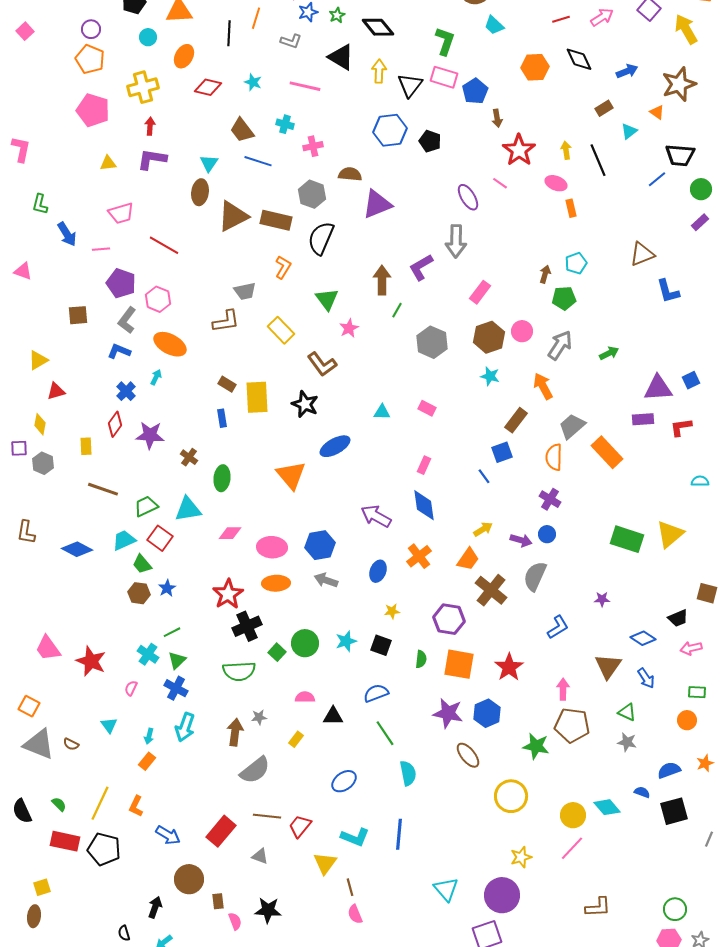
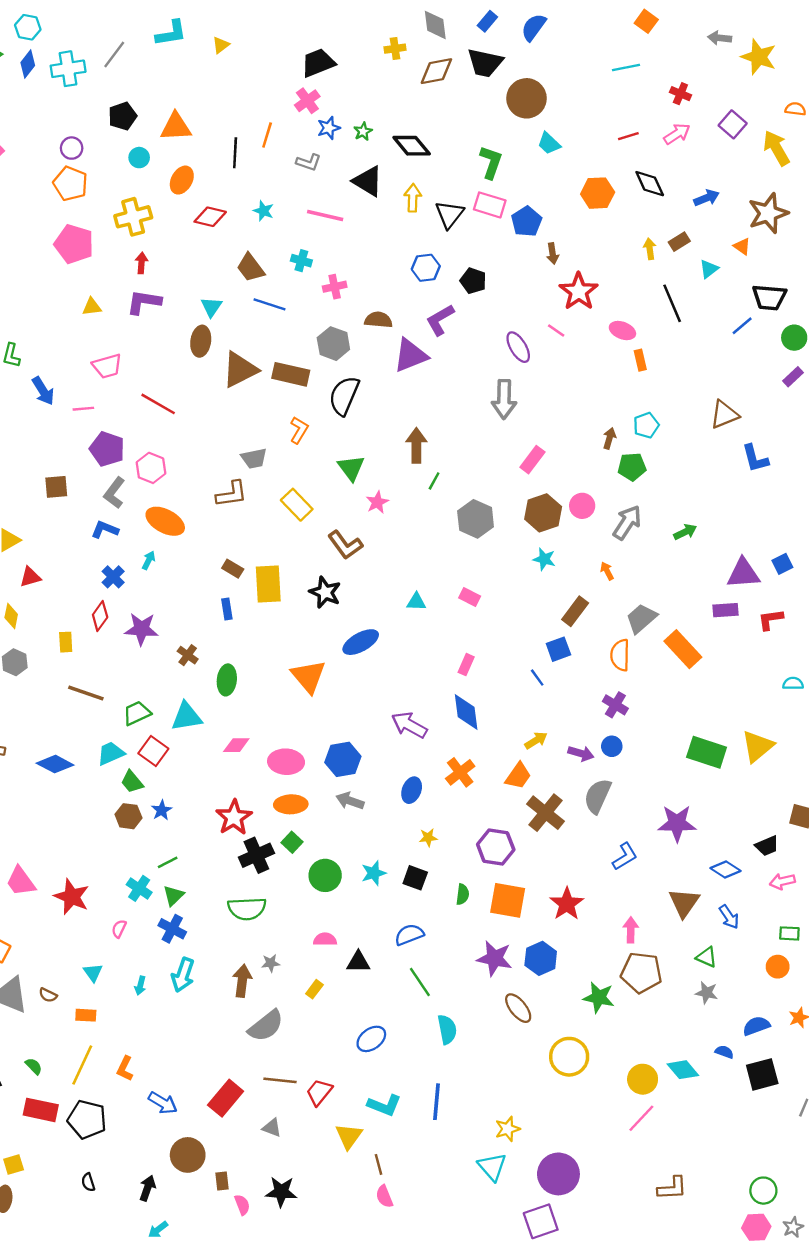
blue hexagon: (390, 130) -> (426, 268), size x0.7
yellow arrow: (566, 150) -> (650, 249), moved
purple L-shape: (421, 267) -> (440, 320), moved
orange arrow: (543, 386) -> (607, 571), size x0.6
purple star: (602, 599) -> (677, 823), size x2.0
green square: (277, 652) -> (292, 842), moved
orange rectangle: (147, 761) -> (86, 1015), moved, turned 54
yellow star: (521, 857) -> (508, 1129), moved
black semicircle: (124, 933) -> (88, 1182), moved

